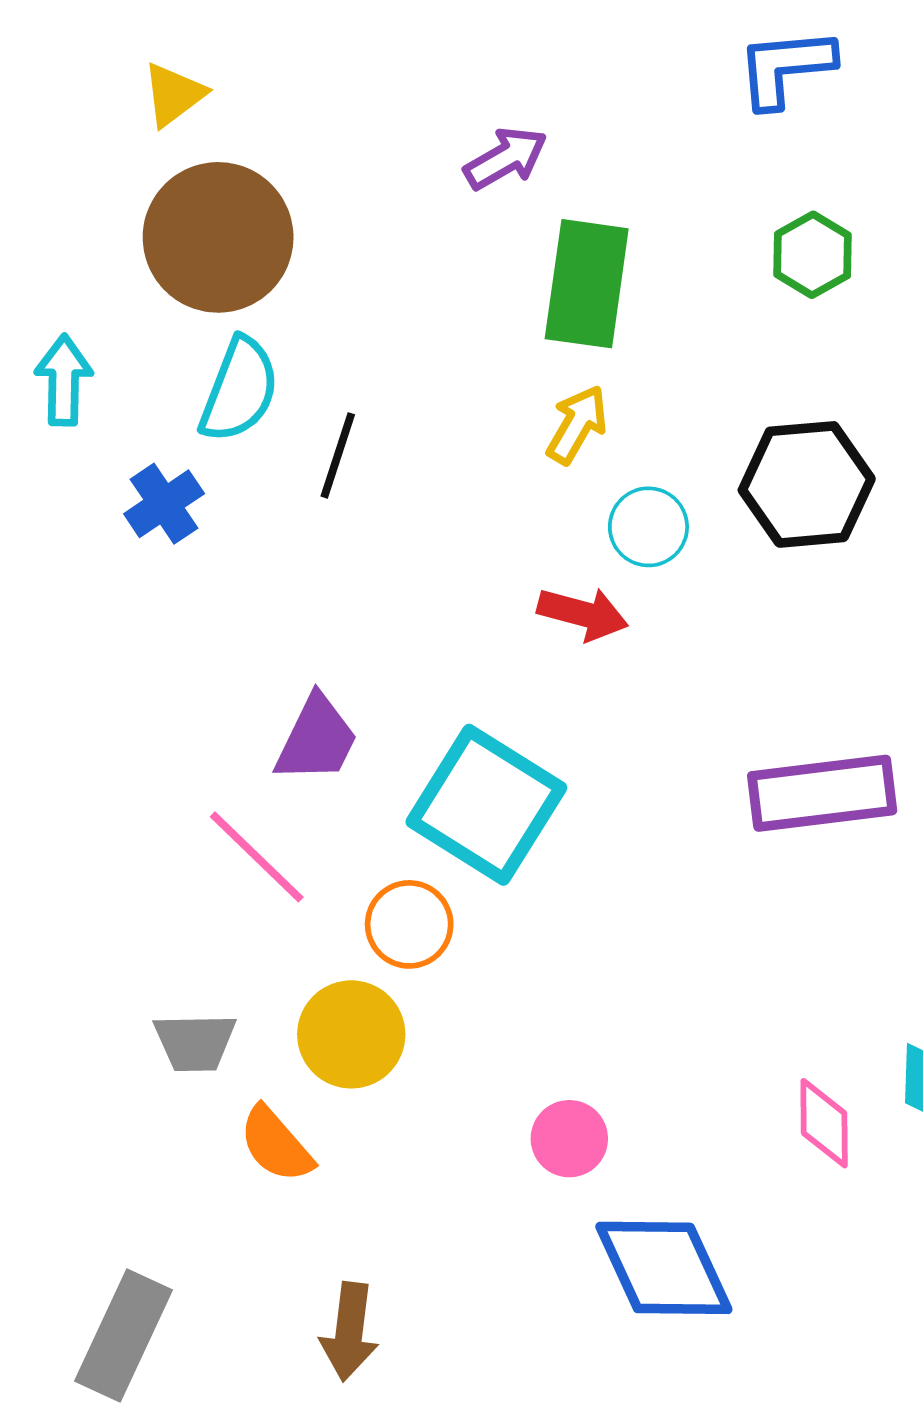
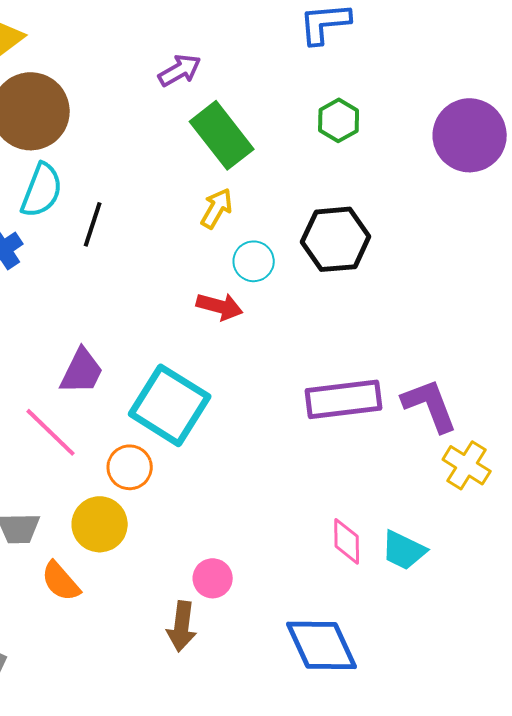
green rectangle: (587, 284) -> (222, 135), turned -46
pink diamond: (824, 1123) -> (347, 541), moved
blue diamond: (664, 1268) -> (322, 645), moved
brown arrow: (349, 1332) -> (182, 626), moved

